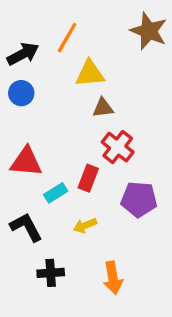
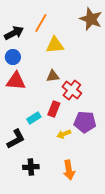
brown triangle: (103, 108) -> (53, 76), moved
red triangle: (26, 162) -> (16, 81), moved
yellow arrow: (85, 226) -> (64, 134), moved
black L-shape: (26, 227) -> (16, 139), turned 90

